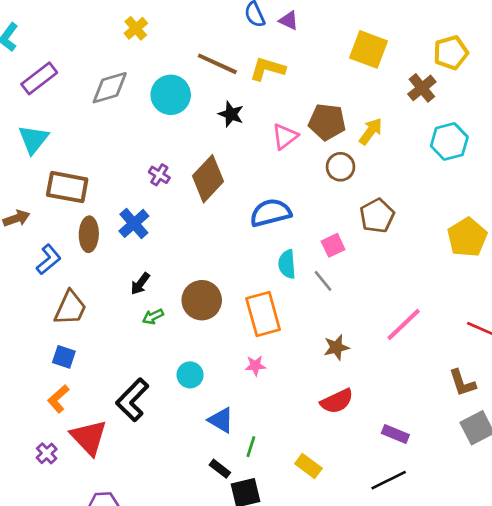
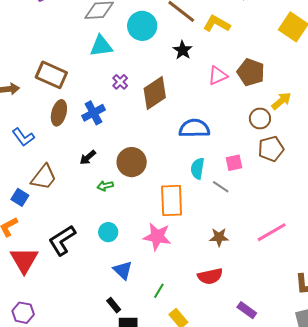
yellow arrow: (371, 131) -> (281, 101), moved
cyan triangle: (33, 139) -> (101, 46), moved, turned 30
brown circle: (340, 167) -> (260, 118), moved
blue L-shape: (49, 259) -> (23, 137), moved, turned 80
gray line: (323, 281) -> (221, 187), turned -30
brown circle: (202, 300) -> (132, 162), moved
brown trapezoid: (70, 308) -> (44, 177), moved
green arrow: (153, 317) -> (105, 186), moved
pink star: (255, 366) -> (157, 237), size x1.8
green line: (251, 447) -> (159, 291), moved

